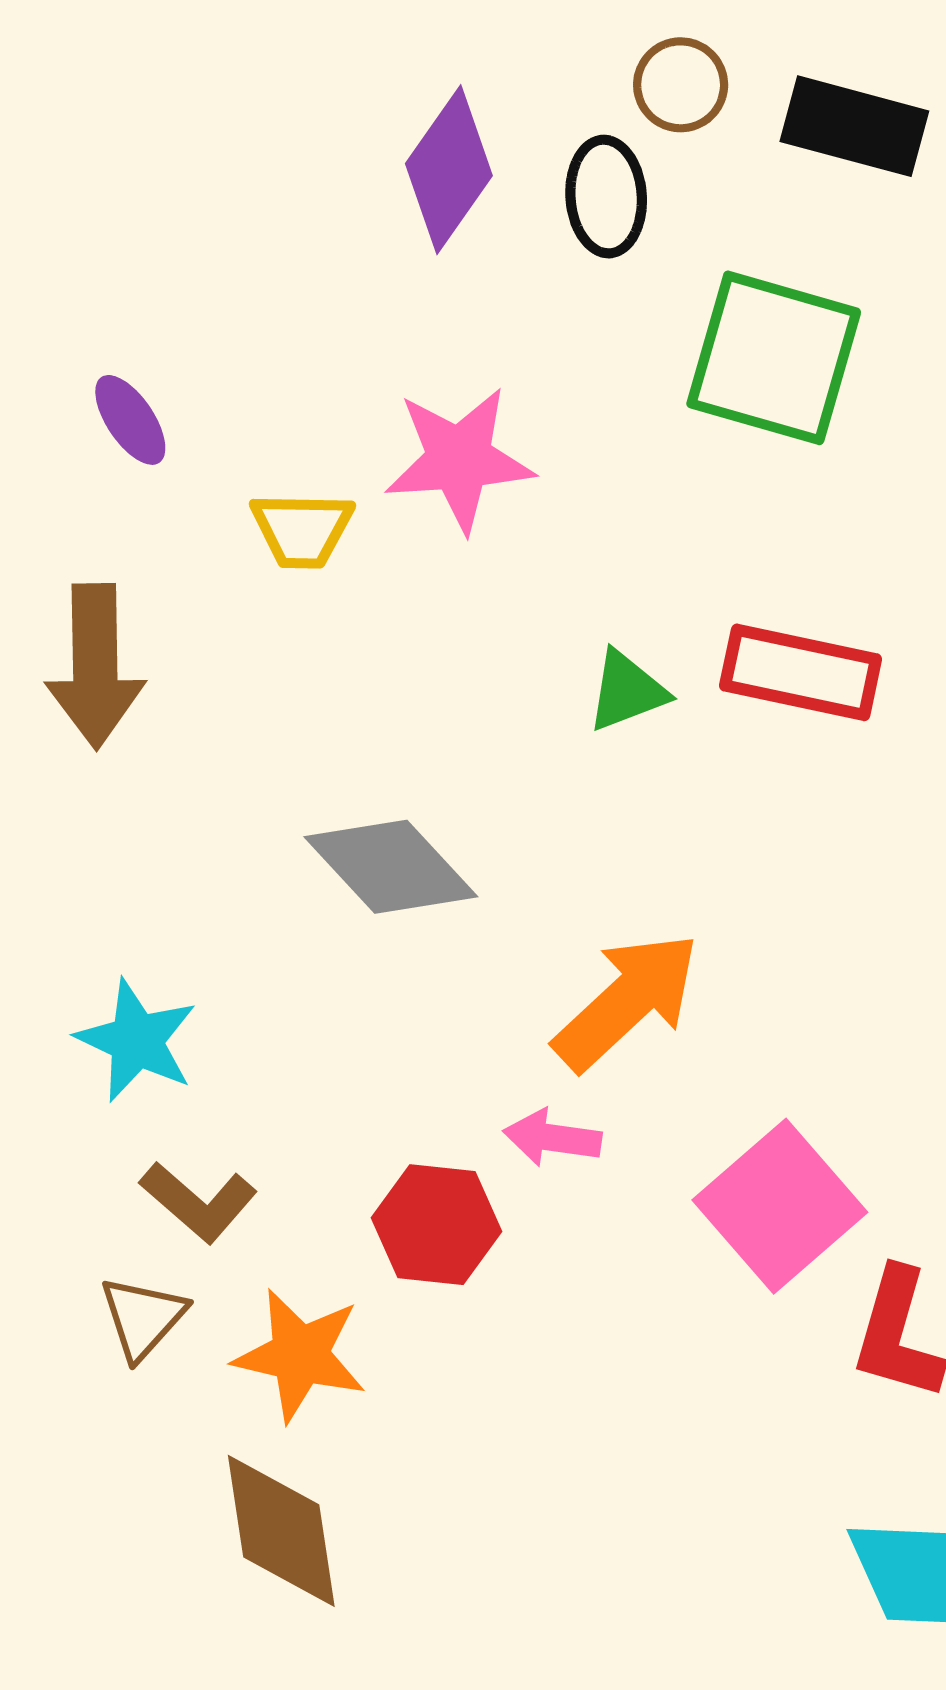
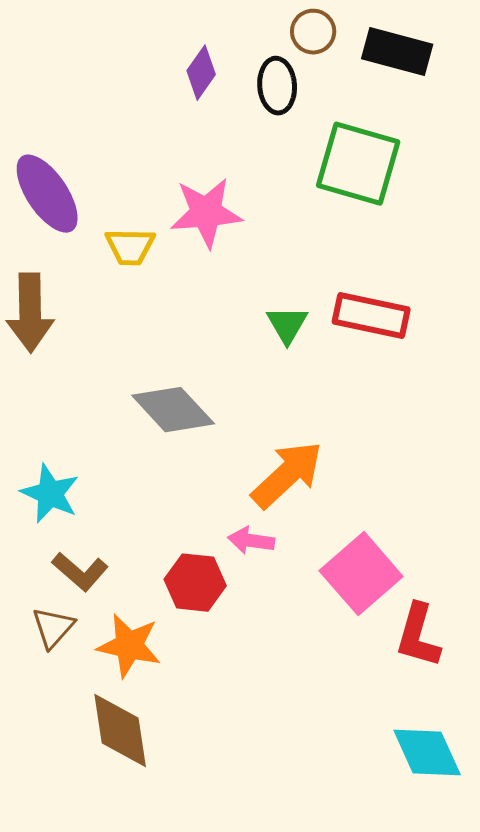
purple diamond: (449, 170) -> (201, 73), size x0.7
purple ellipse: (130, 420) -> (47, 194), size x1.8
green triangle: (627, 691) -> (287, 325), turned -39

